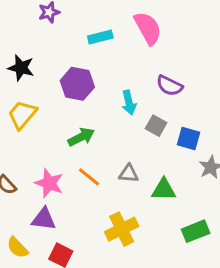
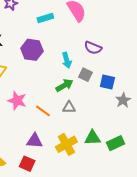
green arrow: (81, 137) -> (64, 85), moved
pink star: (49, 183) -> (17, 101), moved
green triangle: (164, 190) -> (93, 138), moved
purple triangle: (44, 219) -> (34, 141), moved

